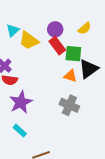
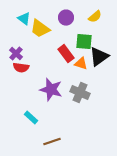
cyan triangle: (13, 30) -> (24, 19), turned -40
red rectangle: (57, 46) -> (66, 54), moved
purple star: (21, 102) -> (51, 90), moved, turned -30

